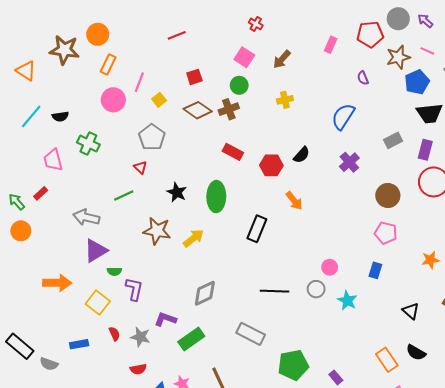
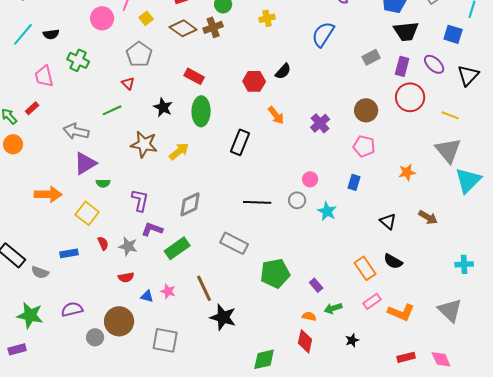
red rectangle: (233, 152) -> (194, 76), moved
purple cross: (349, 162) -> (320, 123), moved
purple L-shape: (134, 289) -> (140, 200), moved

